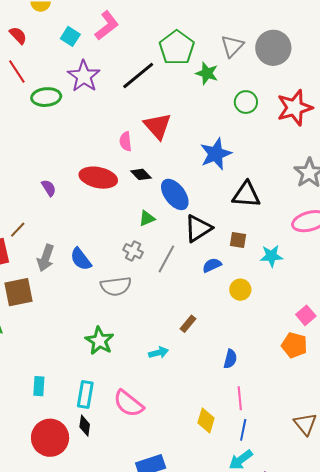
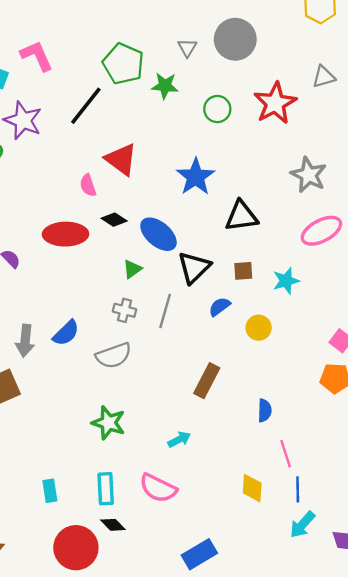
pink L-shape: (107, 26) -> (37, 56), turned -64
gray triangle: (232, 46) -> (187, 48), size x0.7
blue semicircle: (81, 259) -> (66, 333), turned -85
brown rectangle: (188, 324) -> (207, 381), size x1.6
cyan arrow: (159, 353) -> (179, 439), moved
black diamond: (85, 426) -> (113, 525), turned -40

